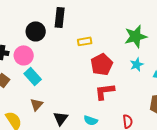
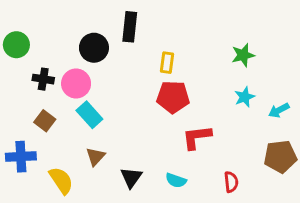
green star: (136, 36) -> (243, 55), size x0.7
yellow rectangle: (85, 41) -> (167, 63), turned -72
red pentagon: (102, 64) -> (173, 97), moved, turned 30

